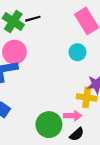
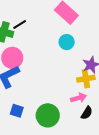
green circle: (49, 125) -> (48, 115), moved

